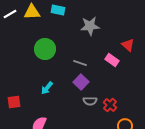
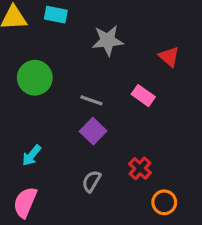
red triangle: (128, 45) -> (169, 57), moved
cyan arrow: (47, 88) -> (32, 155), moved
gray semicircle: (90, 101) -> (91, 181), moved, turned 120

